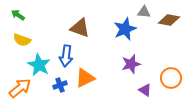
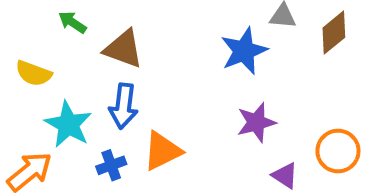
green arrow: (18, 15) -> (72, 22), moved
brown diamond: (169, 20) -> (334, 33), turned -50
brown triangle: (80, 28) -> (123, 49), moved

